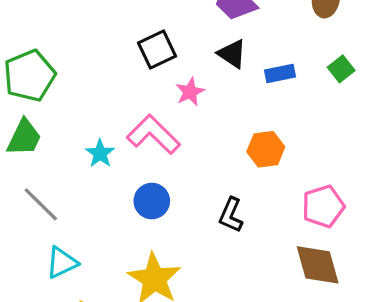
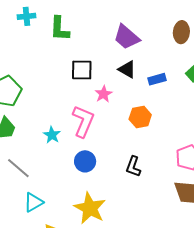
black square: (157, 50) -> (82, 70), turned 30
pink L-shape: (153, 134) -> (83, 121), turned 72
orange hexagon: (266, 149) -> (140, 117), moved

